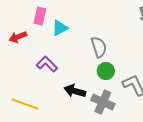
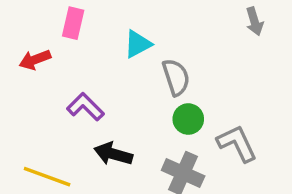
cyan triangle: (60, 28) -> (138, 44), moved
black arrow: (75, 91) -> (113, 154), moved

